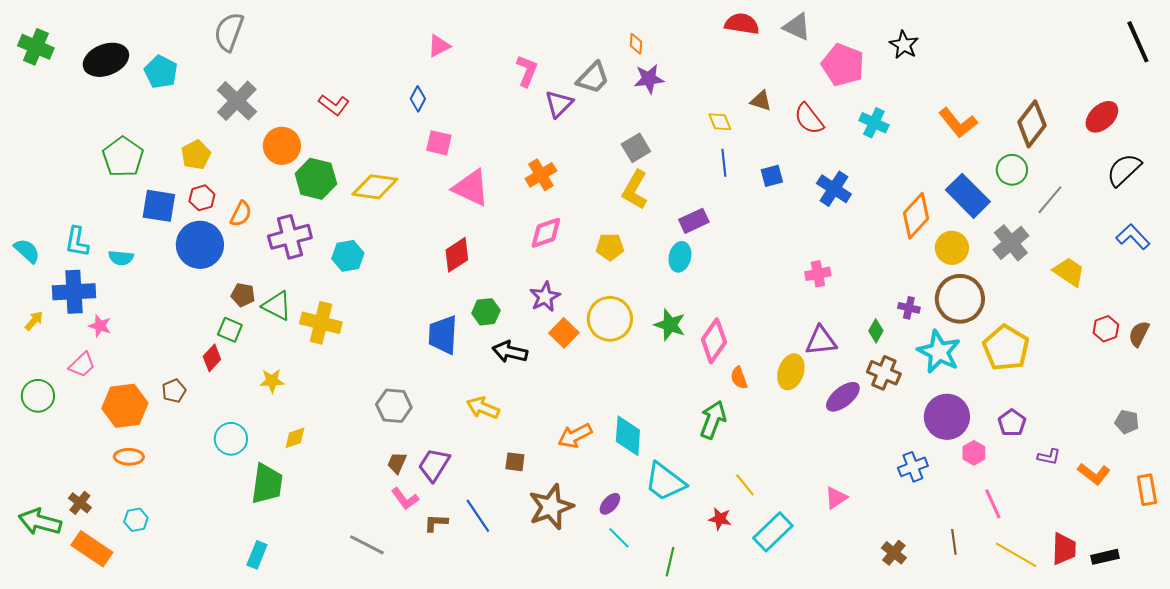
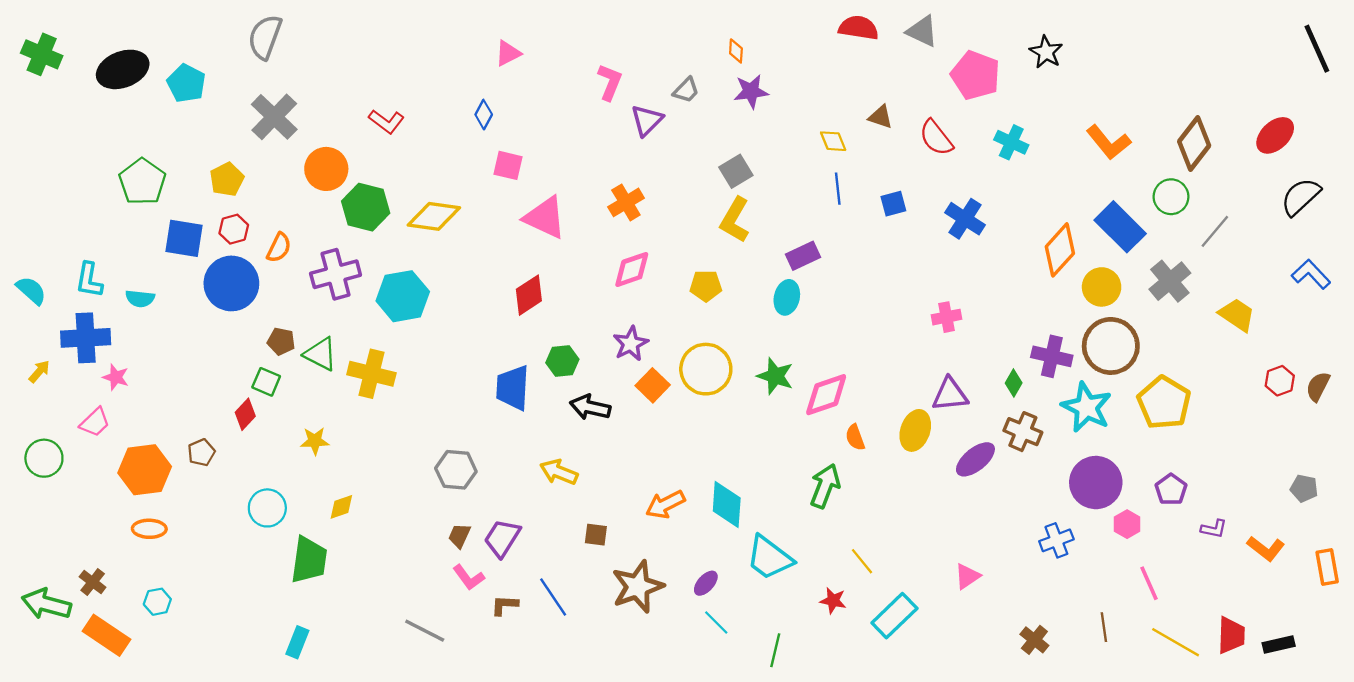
gray trapezoid: (593, 78) -> (686, 90), size x0.7
cyan hexagon: (348, 256) -> (403, 296), size x1.4
purple cross: (909, 308) -> (1052, 356), size x1.6
pink diamond: (714, 341) -> (826, 395), turned 36

